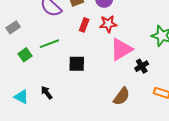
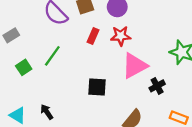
green line: (49, 44) -> (52, 56), turned -36
black square: (77, 64) -> (97, 87), moved

